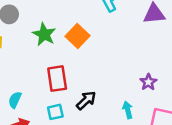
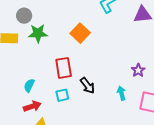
green star: (44, 34) -> (38, 33), moved, turned -30
black arrow: (86, 100) -> (87, 86), turned 96

